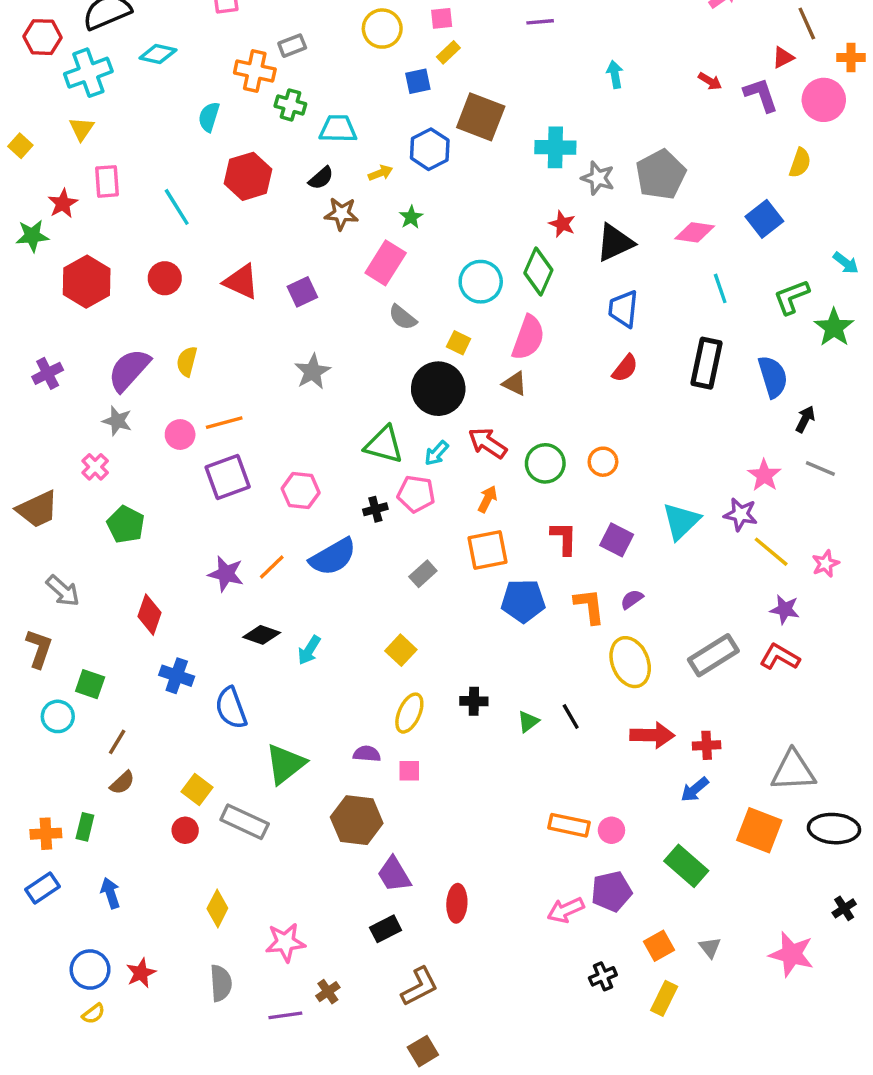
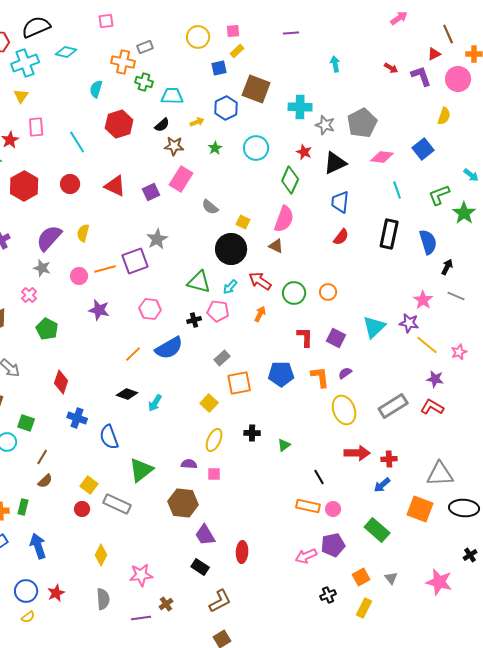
pink rectangle: (386, 263) -> (181, 179), moved
cyan circle: (481, 282) -> (256, 148), moved
purple square: (228, 477) -> (135, 261), moved
orange square: (487, 550) -> (239, 383), moved
purple star: (226, 574) -> (99, 310), moved
black line: (571, 716) -> (319, 477), moved
blue arrow: (110, 893) -> (38, 546), size x1.4
black rectangle: (386, 929) -> (200, 567), turned 60

